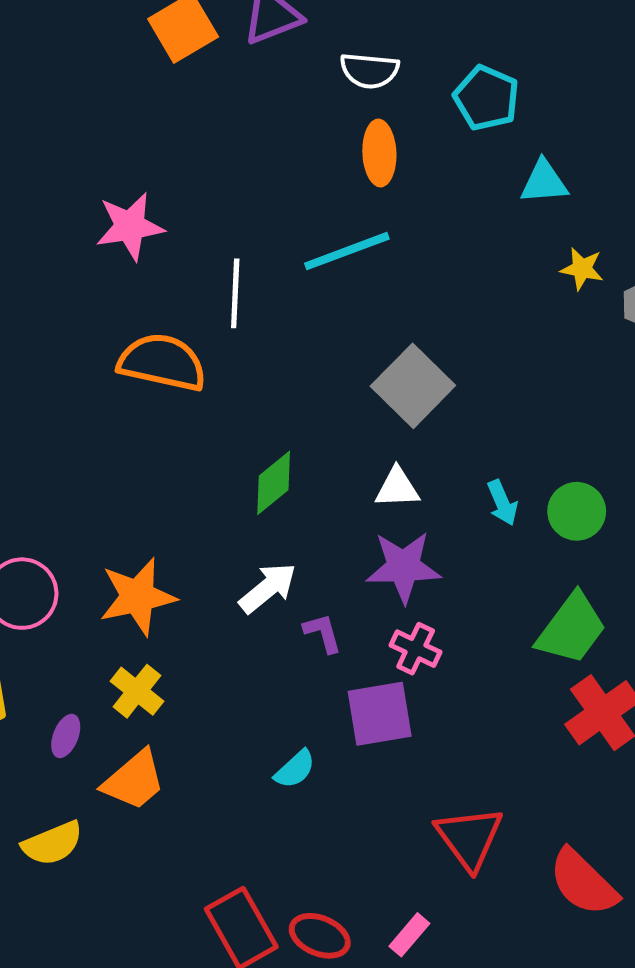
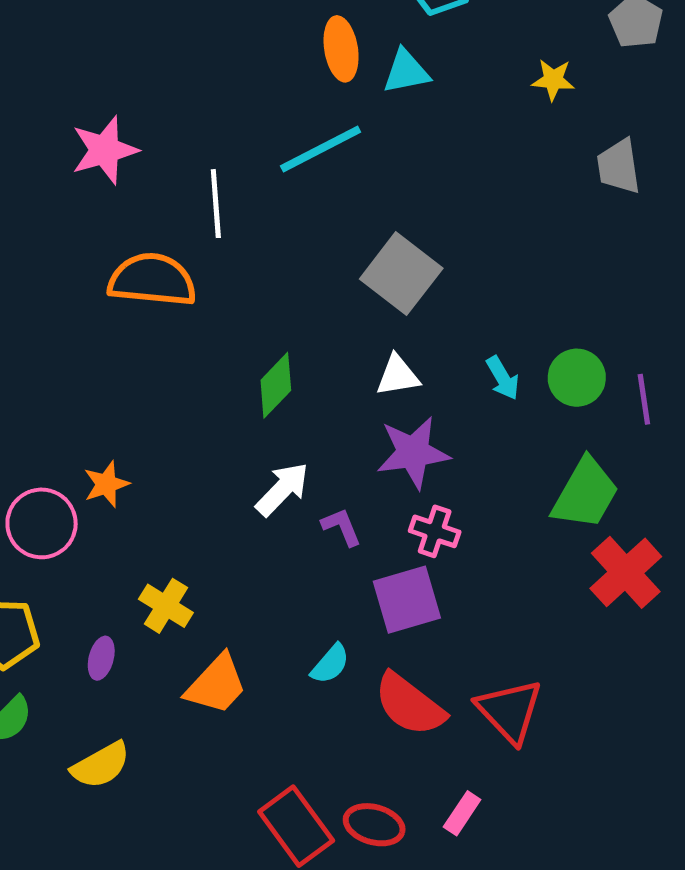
cyan triangle: (544, 182) -> (406, 72), moved
yellow star: (582, 269) -> (553, 80), moved
orange star: (138, 597) -> (106, 484), moved, size x0.6
orange trapezoid: (134, 780) -> (216, 685), moved
red semicircle: (583, 882) -> (409, 705), moved

